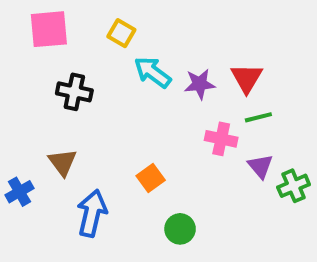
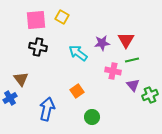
pink square: (49, 29) -> (36, 20), moved
cyan arrow: (153, 72) -> (78, 53), moved
brown triangle: (63, 162) -> (21, 79), moved

